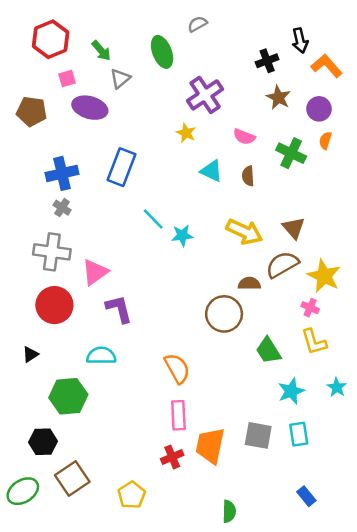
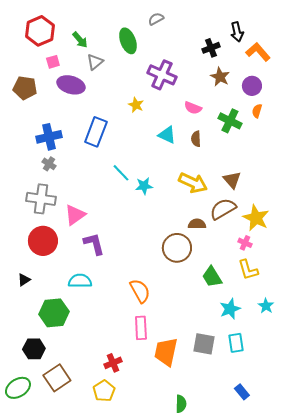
purple cross: (205, 95) -> (162, 75), turned -32
yellow star: (186, 133) -> (136, 105), moved
red cross: (172, 457) -> (113, 363), moved

